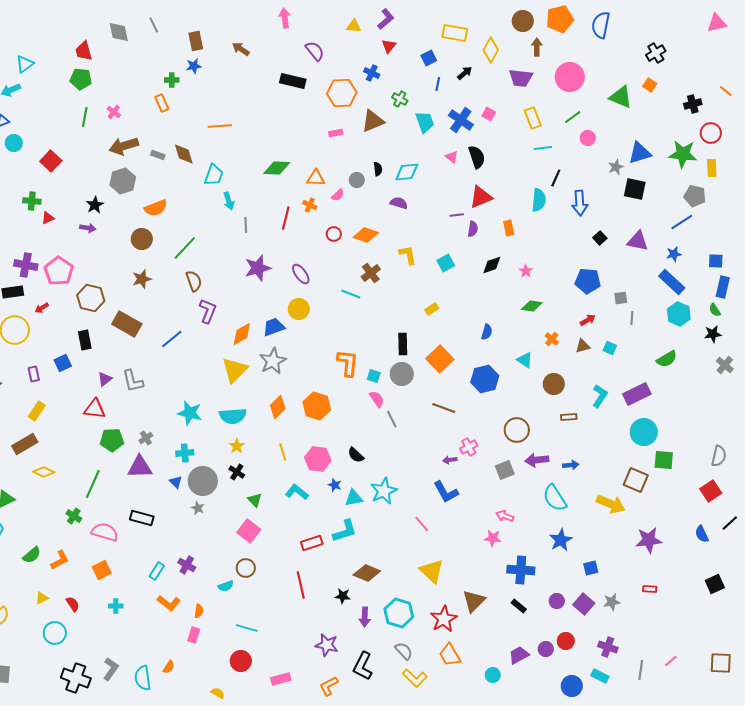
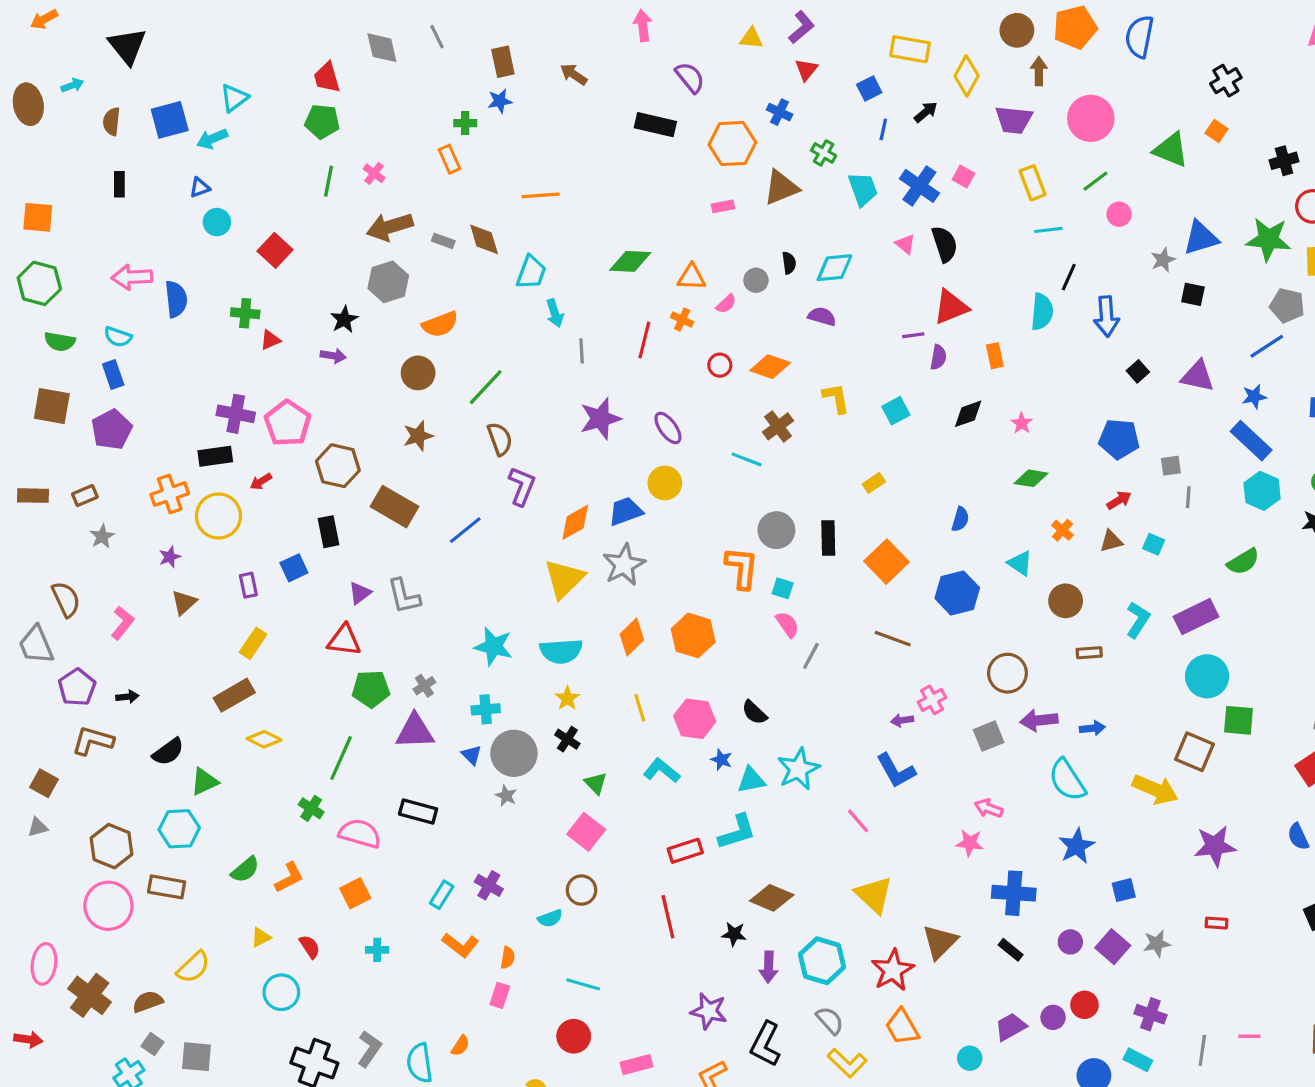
black square: (635, 189) -> (1193, 294), size x0.7
gray circle: (402, 374) -> (776, 530), moved
gray line: (392, 419) -> (811, 656), turned 54
pink line: (671, 661) -> (1249, 1036), turned 40

